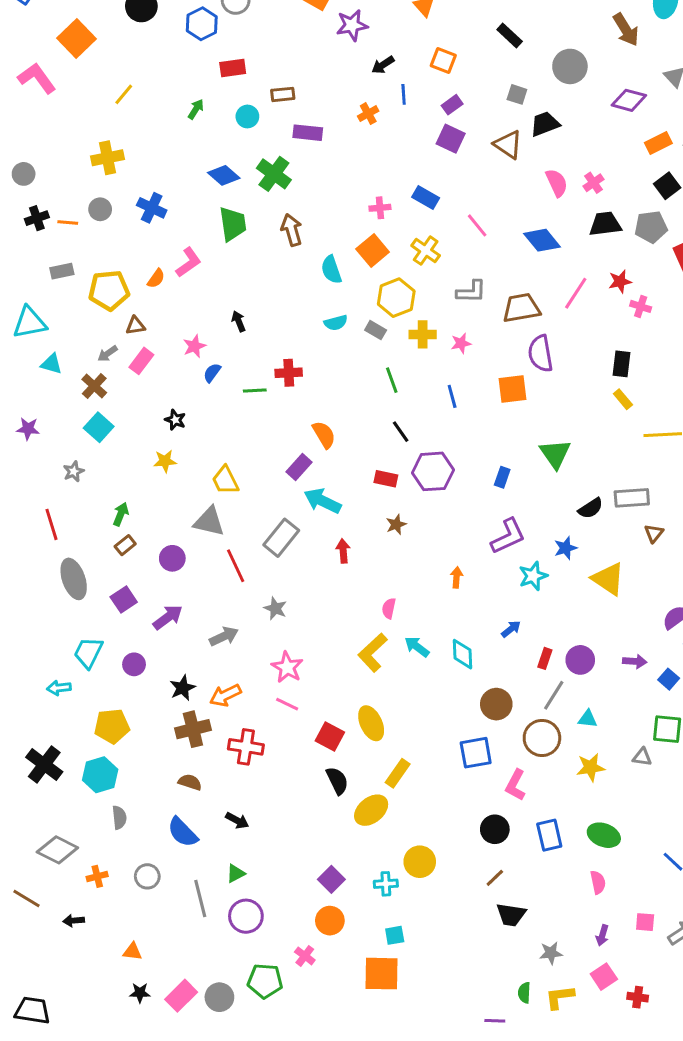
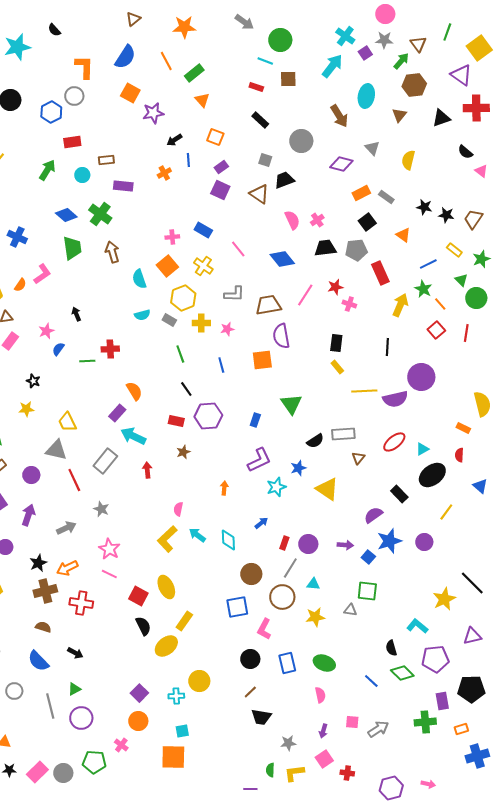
green arrow: (196, 109) -> (47, 170), size x1.5
purple arrow: (168, 617) -> (28, 515), turned -35

